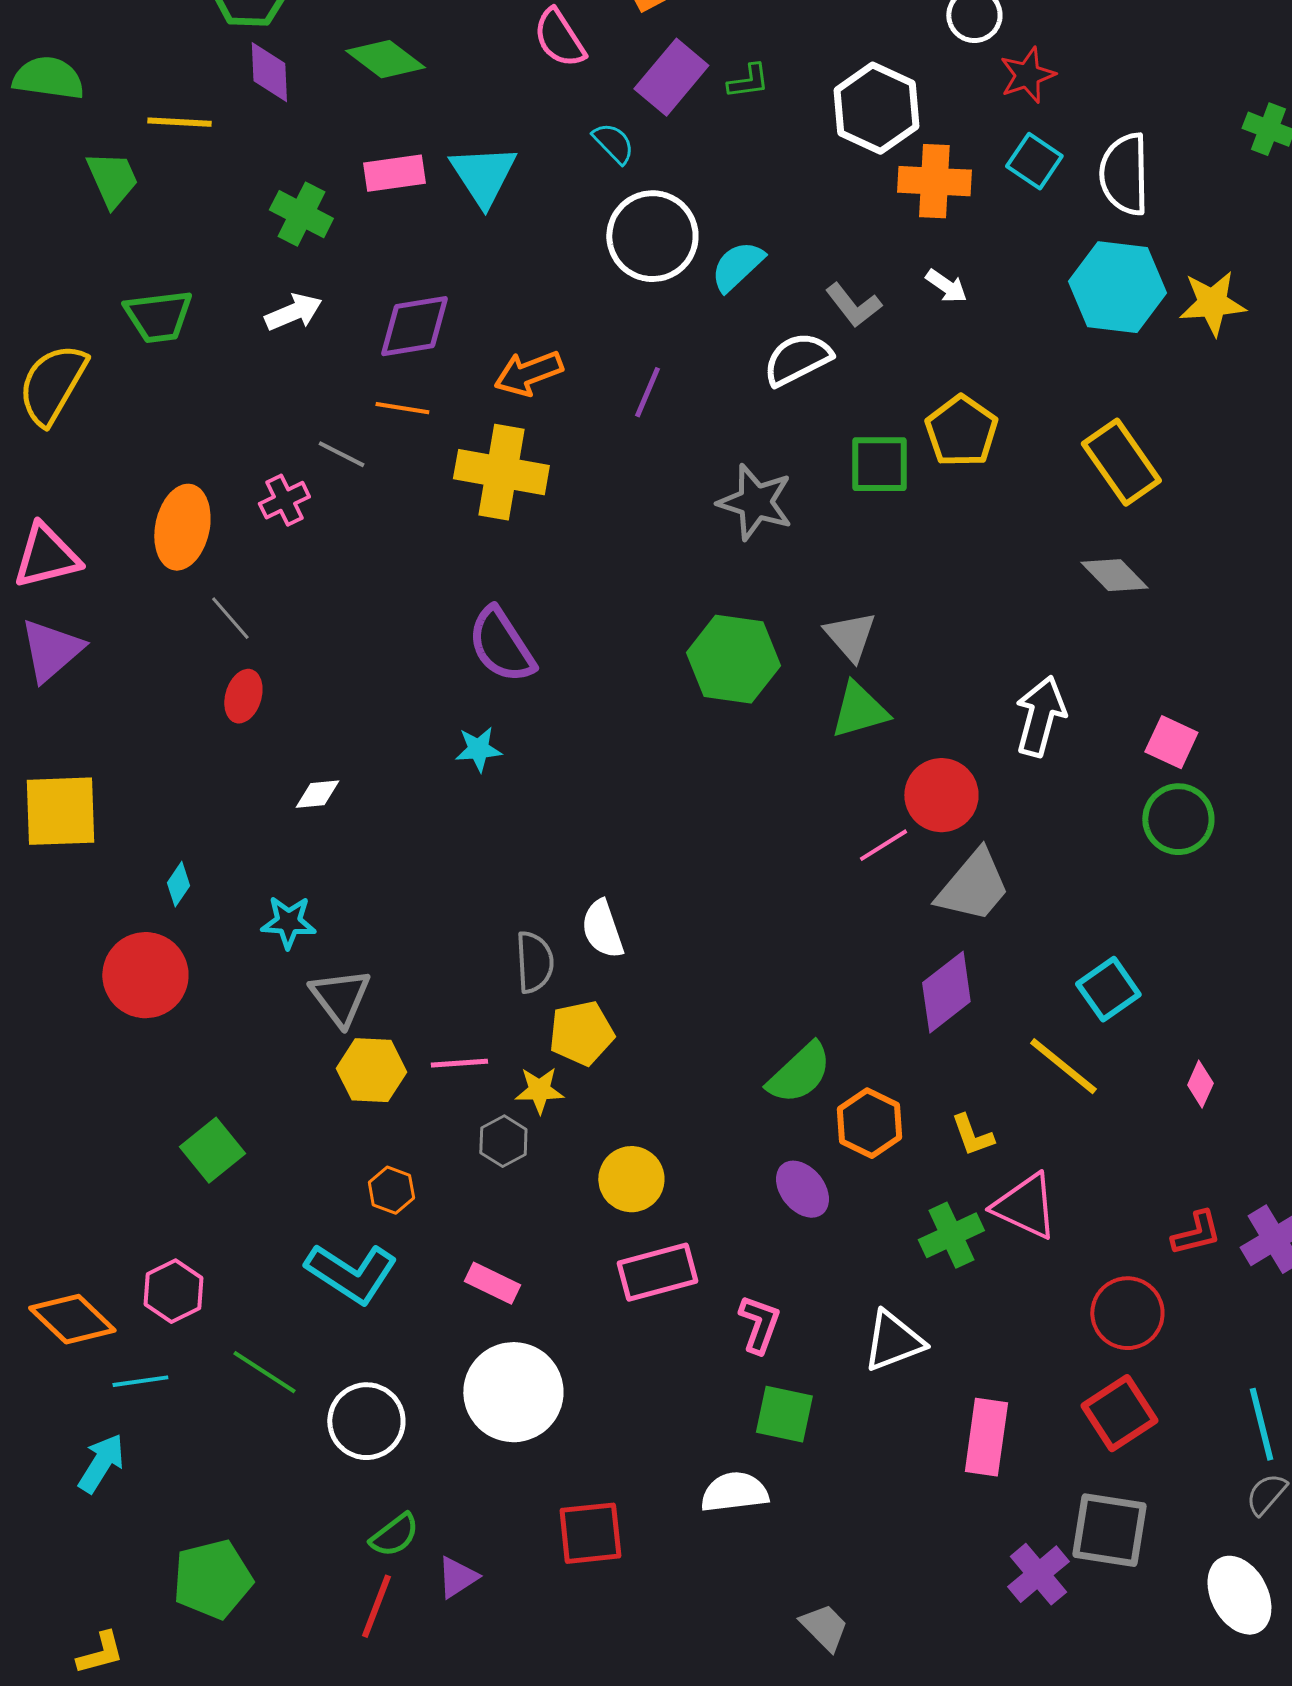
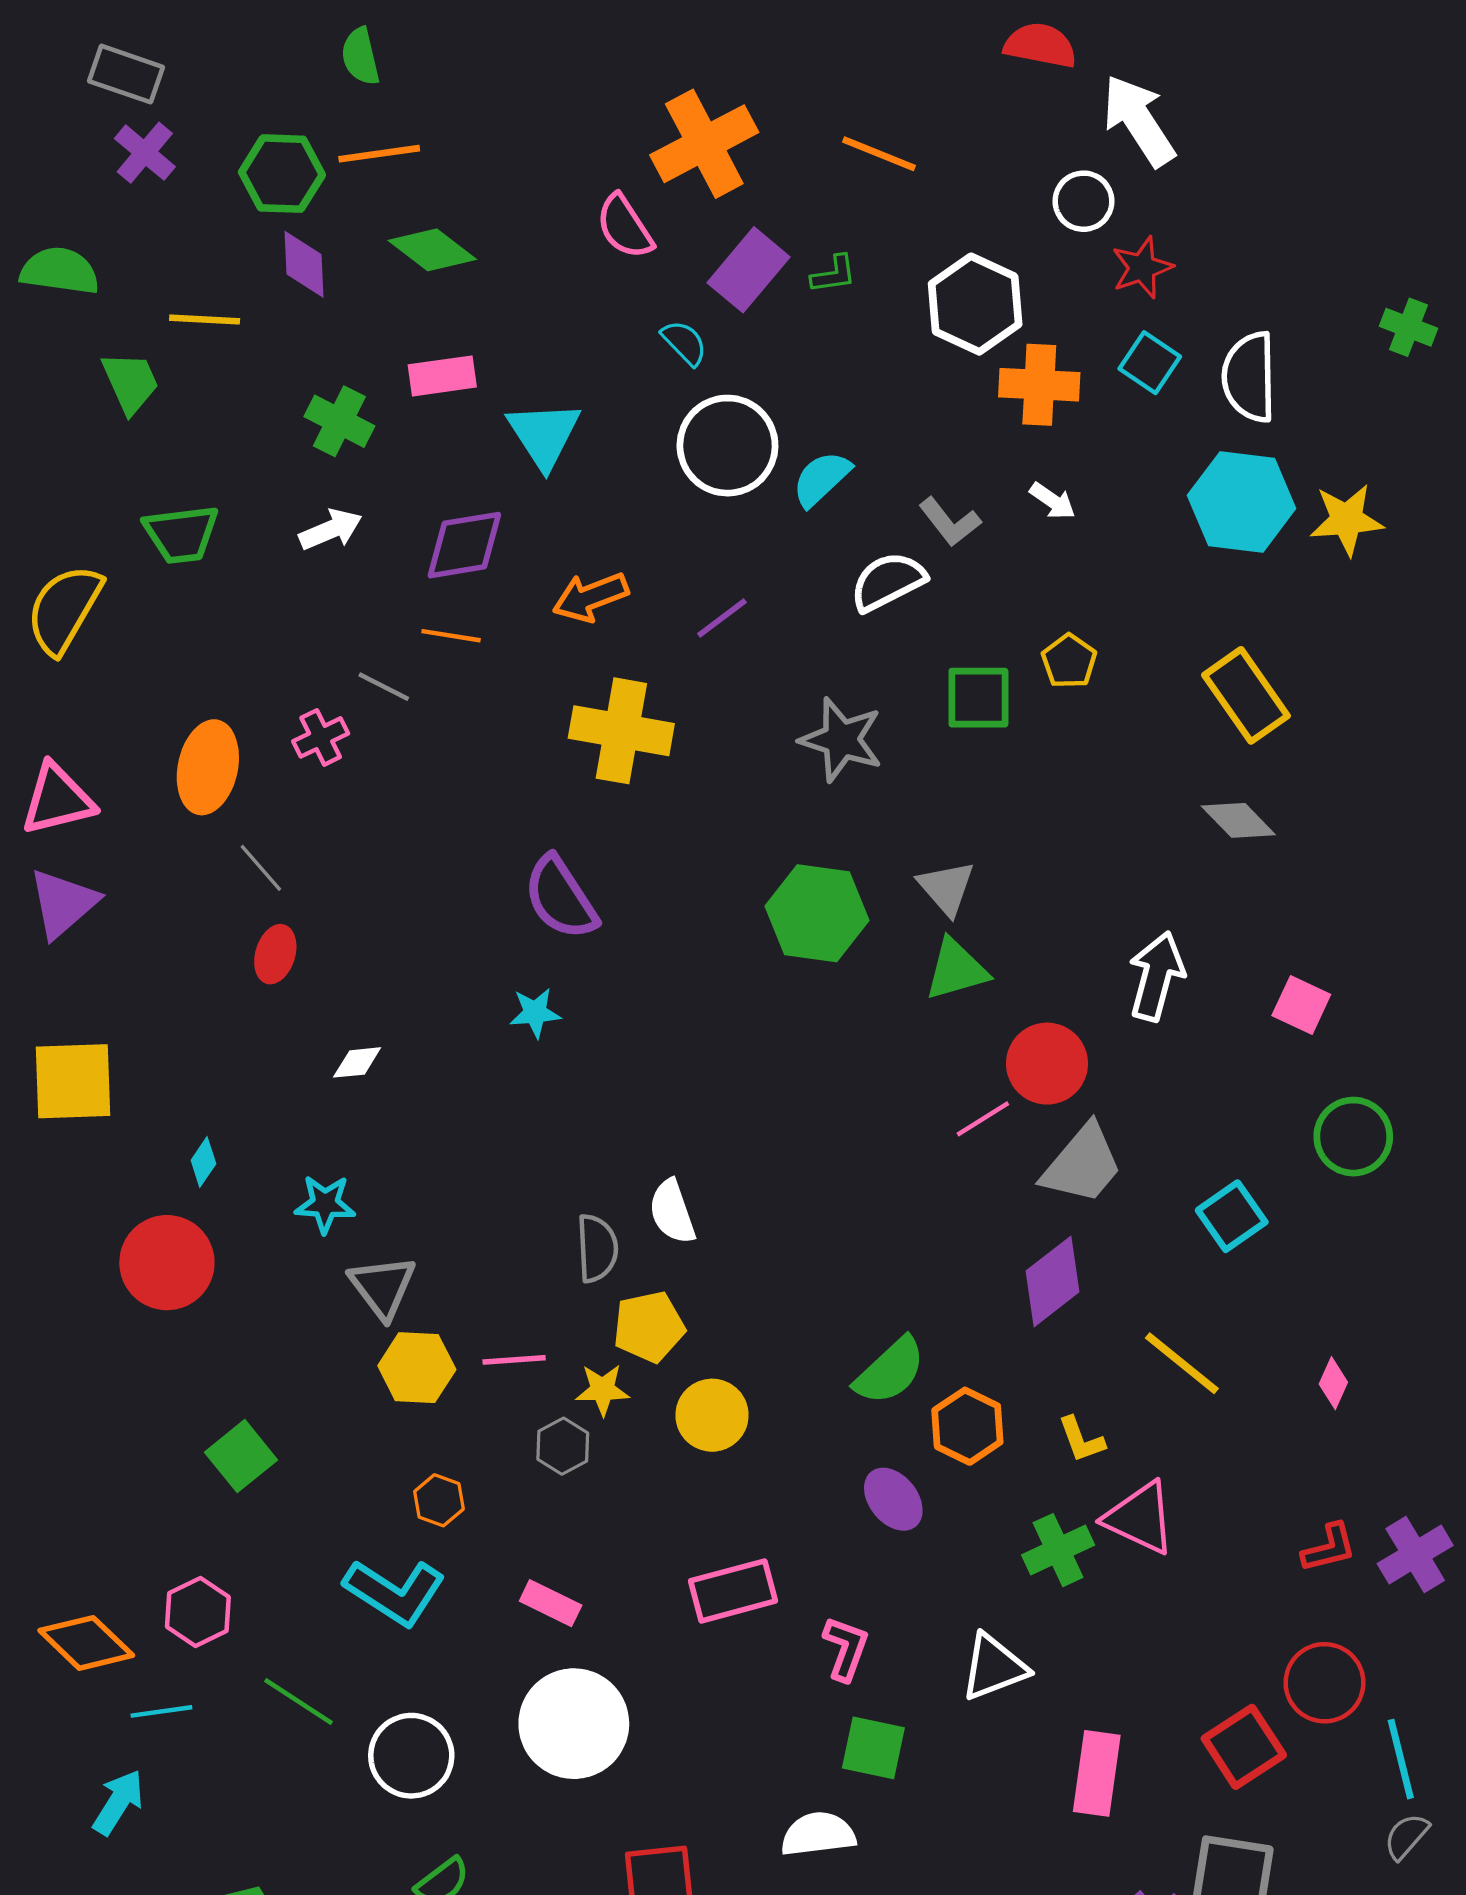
cyan triangle: (483, 175) -> (544, 435), moved
purple line: (647, 392) -> (722, 618), turned 30
yellow pentagon: (961, 431) -> (1069, 661), size x0.7
yellow cross: (501, 472) -> (621, 731), moved
green circle: (1178, 819) -> (1353, 1137), moved
cyan square: (1108, 989) -> (1232, 1216), moved
yellow circle: (631, 1179) -> (712, 1415), moved
red circle: (1127, 1313) -> (1325, 1683), moved

